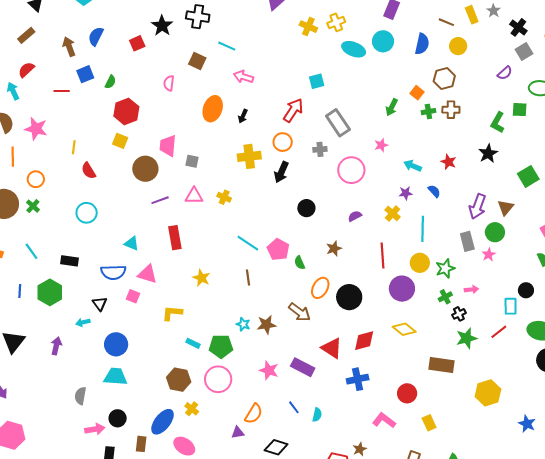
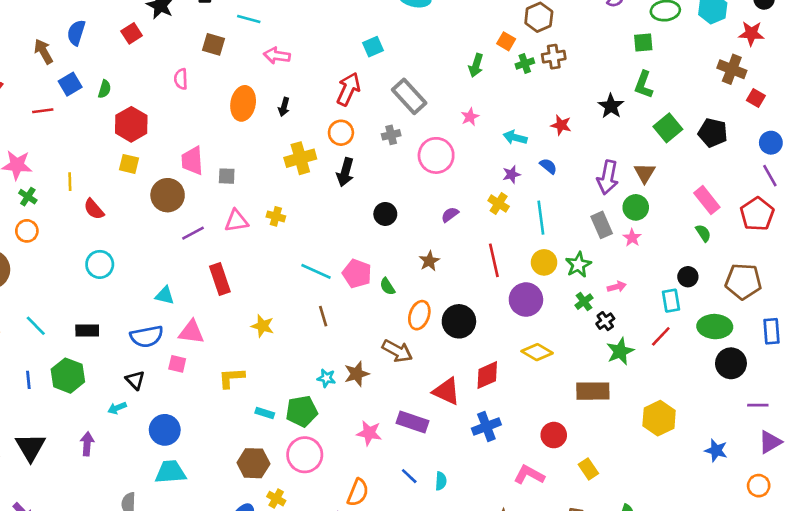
green L-shape: (498, 122) -> (644, 85), moved
green cross: (33, 206) -> (28, 197), moved

